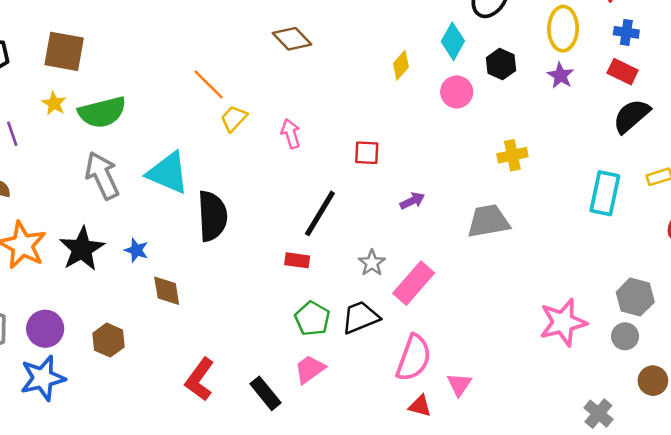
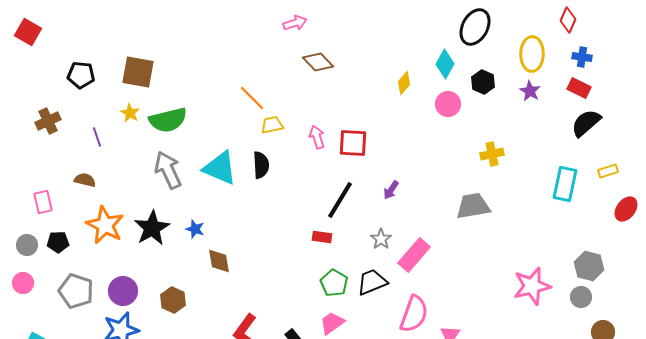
yellow trapezoid: (234, 119) -> (272, 125), turned 35
red square: (367, 153) -> (353, 143), moved, size x1.4
purple arrow: (412, 201) -> (391, 190), moved, turned 150
black semicircle: (212, 216) -> (261, 165), moved, size x0.7

